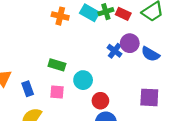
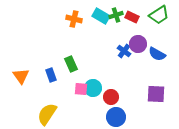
green rectangle: (57, 65) -> (71, 64), turned 49
cyan circle: (83, 80) -> (93, 88), moved
blue rectangle: (28, 89) -> (51, 75), moved
pink square: (57, 92) -> (81, 89), moved

